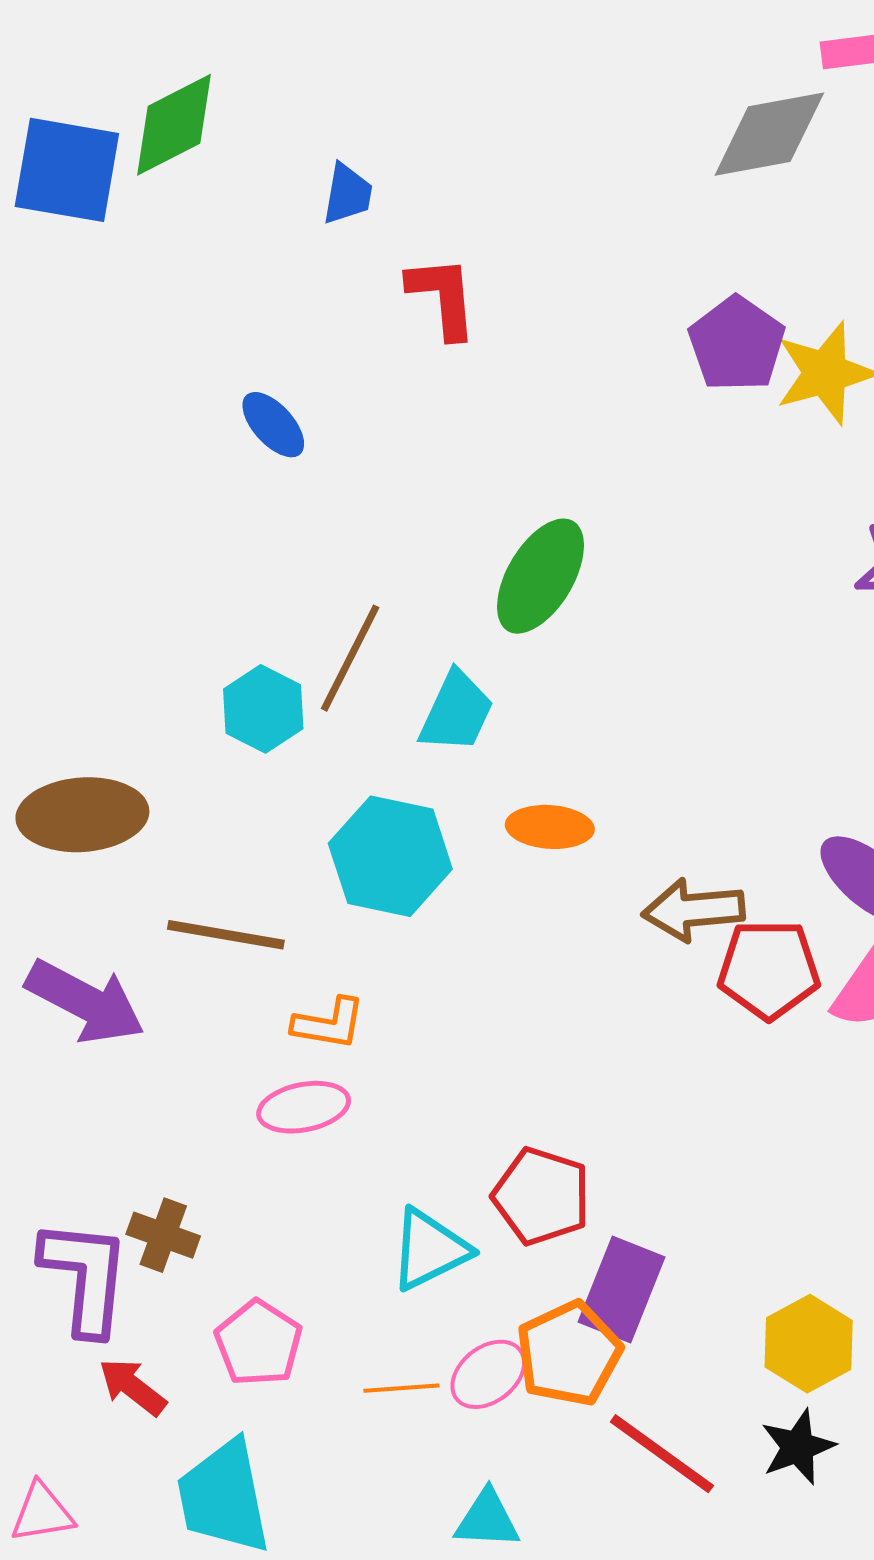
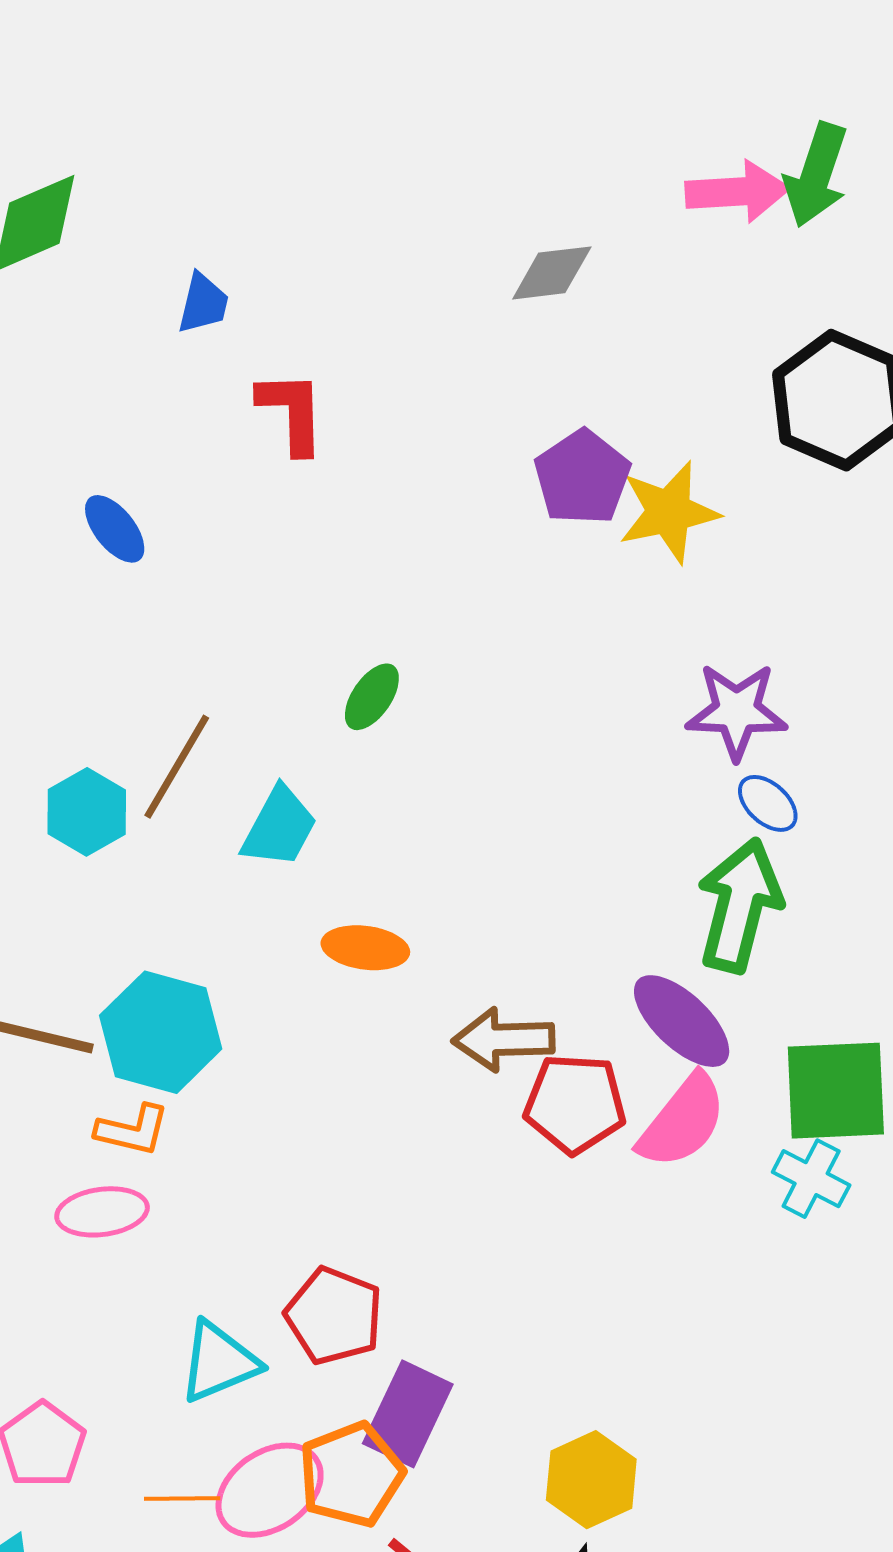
gray diamond: (769, 134) -> (552, 273), moved, size x0.7
green ellipse: (541, 576) -> (372, 697), size x0.6
cyan hexagon: (390, 856) -> (161, 1032), moved
pink ellipse: (488, 1374) -> (270, 1490), size x1.4

